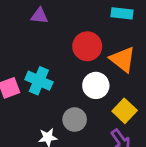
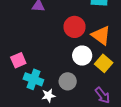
cyan cross: (39, 81) -> (33, 79), moved
yellow square: (125, 111) -> (104, 63), moved

